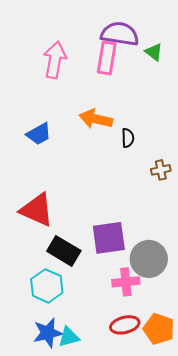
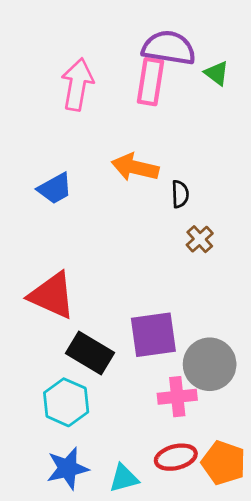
brown cross: (161, 170) -> (200, 239), moved, turned -30
cyan triangle: (69, 337) -> (124, 478), moved

